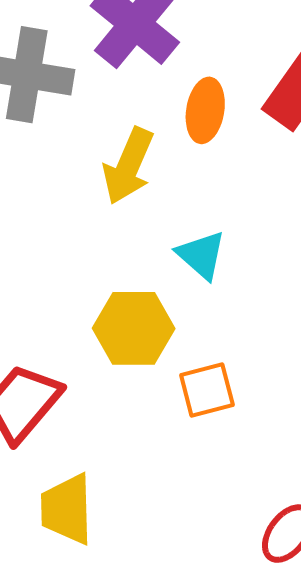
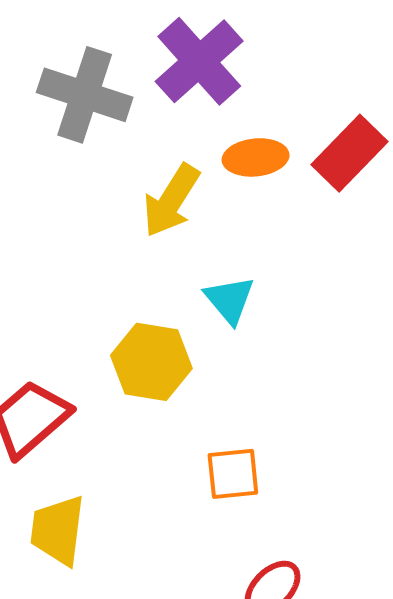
orange ellipse: (205, 110) -> (256, 157), turned 66
orange square: (207, 390) -> (233, 474), moved

